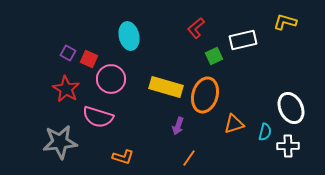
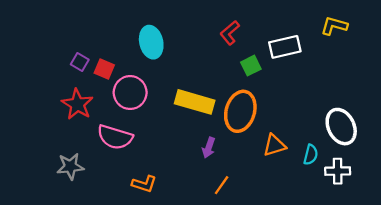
gray star: (60, 142) -> (70, 166), size x0.7

